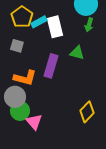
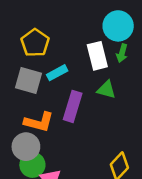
cyan rectangle: (39, 22) -> (57, 73), moved
white rectangle: (55, 27) -> (97, 56), moved
gray square: (17, 46) -> (29, 80), size x1.5

